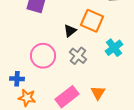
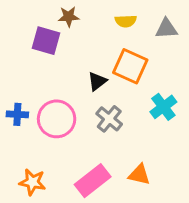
blue cross: (17, 79) -> (17, 114), moved
orange triangle: (98, 93) -> (139, 175), turned -49

